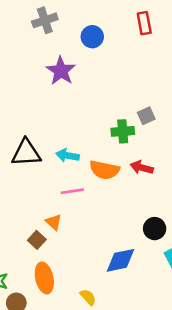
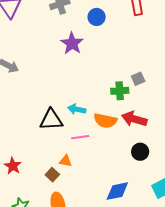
black triangle: (26, 153) -> (51, 120), moved
red arrow: (142, 168) -> (134, 119), size x1.4
orange triangle: (54, 222) -> (66, 161), turned -32
black circle: (155, 229) -> (140, 152), moved

